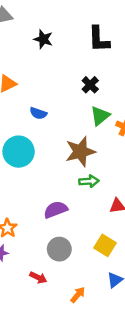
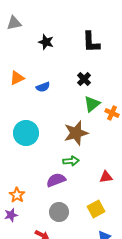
blue semicircle: (38, 113) -> (43, 87), moved, turned -40
green arrow: (89, 181) -> (71, 161), moved
yellow square: (105, 245) -> (96, 209), turned 30

